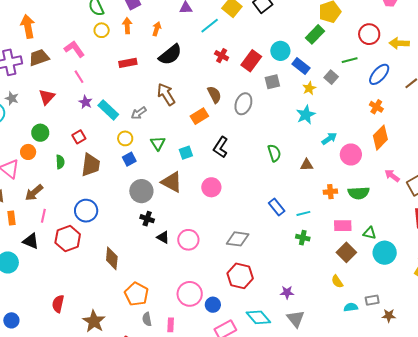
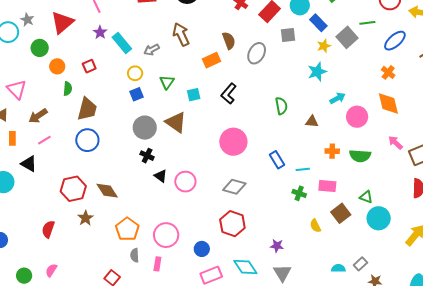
gray square: (331, 77) -> (347, 37), size x1.5
red triangle: (47, 97) -> (62, 22), size x1.4
green circle: (40, 133) -> (40, 48), moved
orange diamond: (380, 138) -> (388, 103), turned -65
orange circle: (28, 152) -> (57, 66), moved
brown trapezoid: (91, 165) -> (87, 109), moved
pink circle: (211, 187) -> (233, 142), moved, size x1.4
pink line: (43, 216) -> (44, 140), turned 40
pink rectangle: (343, 226) -> (327, 186), moved
red hexagon: (68, 239) -> (73, 189), moved
brown diamond: (112, 258) -> (107, 191), turned -45
yellow semicircle: (337, 281) -> (315, 226), moved
pink circle: (190, 294) -> (166, 235), moved
gray rectangle: (372, 300) -> (360, 264), turned -40
brown star: (94, 321) -> (86, 218), moved, size x0.7

